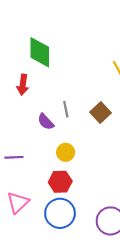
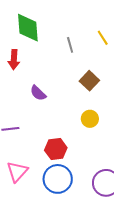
gray line: (66, 109) -> (70, 45), moved
yellow circle: (66, 152) -> (90, 119), moved

